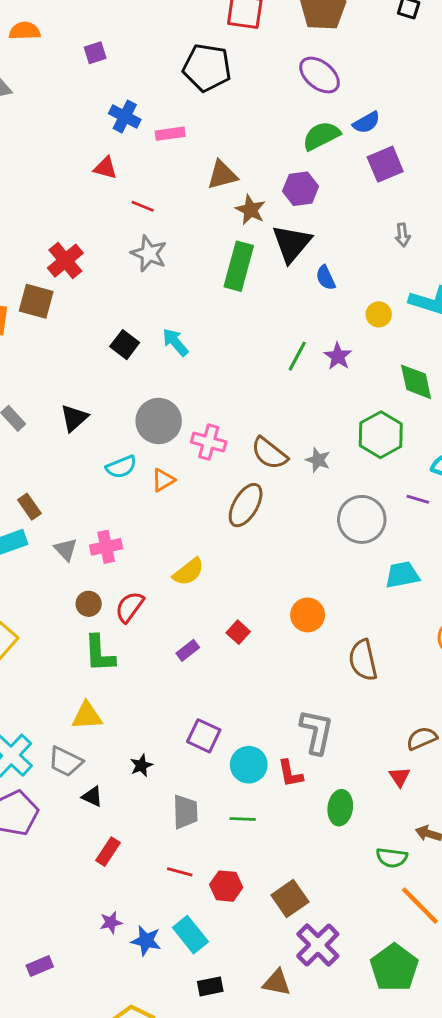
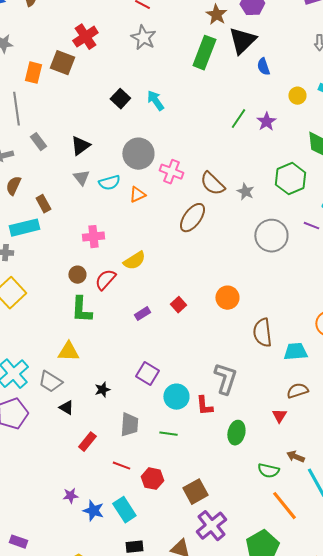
gray triangle: (66, 549) -> (81, 178), moved
yellow semicircle: (188, 572) -> (134, 261), moved
cyan trapezoid: (402, 575) -> (295, 352), moved
red rectangle: (108, 852) -> (87, 442), moved
purple rectangle: (40, 966) -> (18, 542), moved, turned 36

